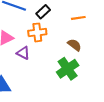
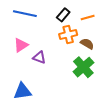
black rectangle: (43, 12) -> (63, 15), moved
orange cross: (37, 32) -> (68, 35), moved

